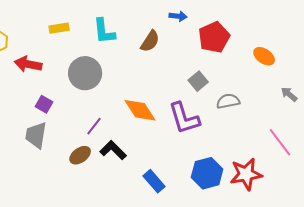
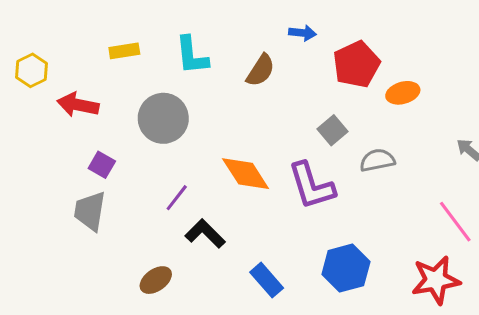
orange ellipse: (264, 56) -> (403, 93), moved, turned -50
brown ellipse: (80, 155) -> (156, 280), moved
red star: (246, 174) -> (436, 280), moved

